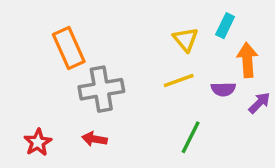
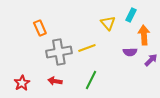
orange rectangle: (69, 48) -> (40, 28), size x0.7
yellow line: (179, 81) -> (87, 48), moved
green line: (191, 137) -> (91, 80), moved

